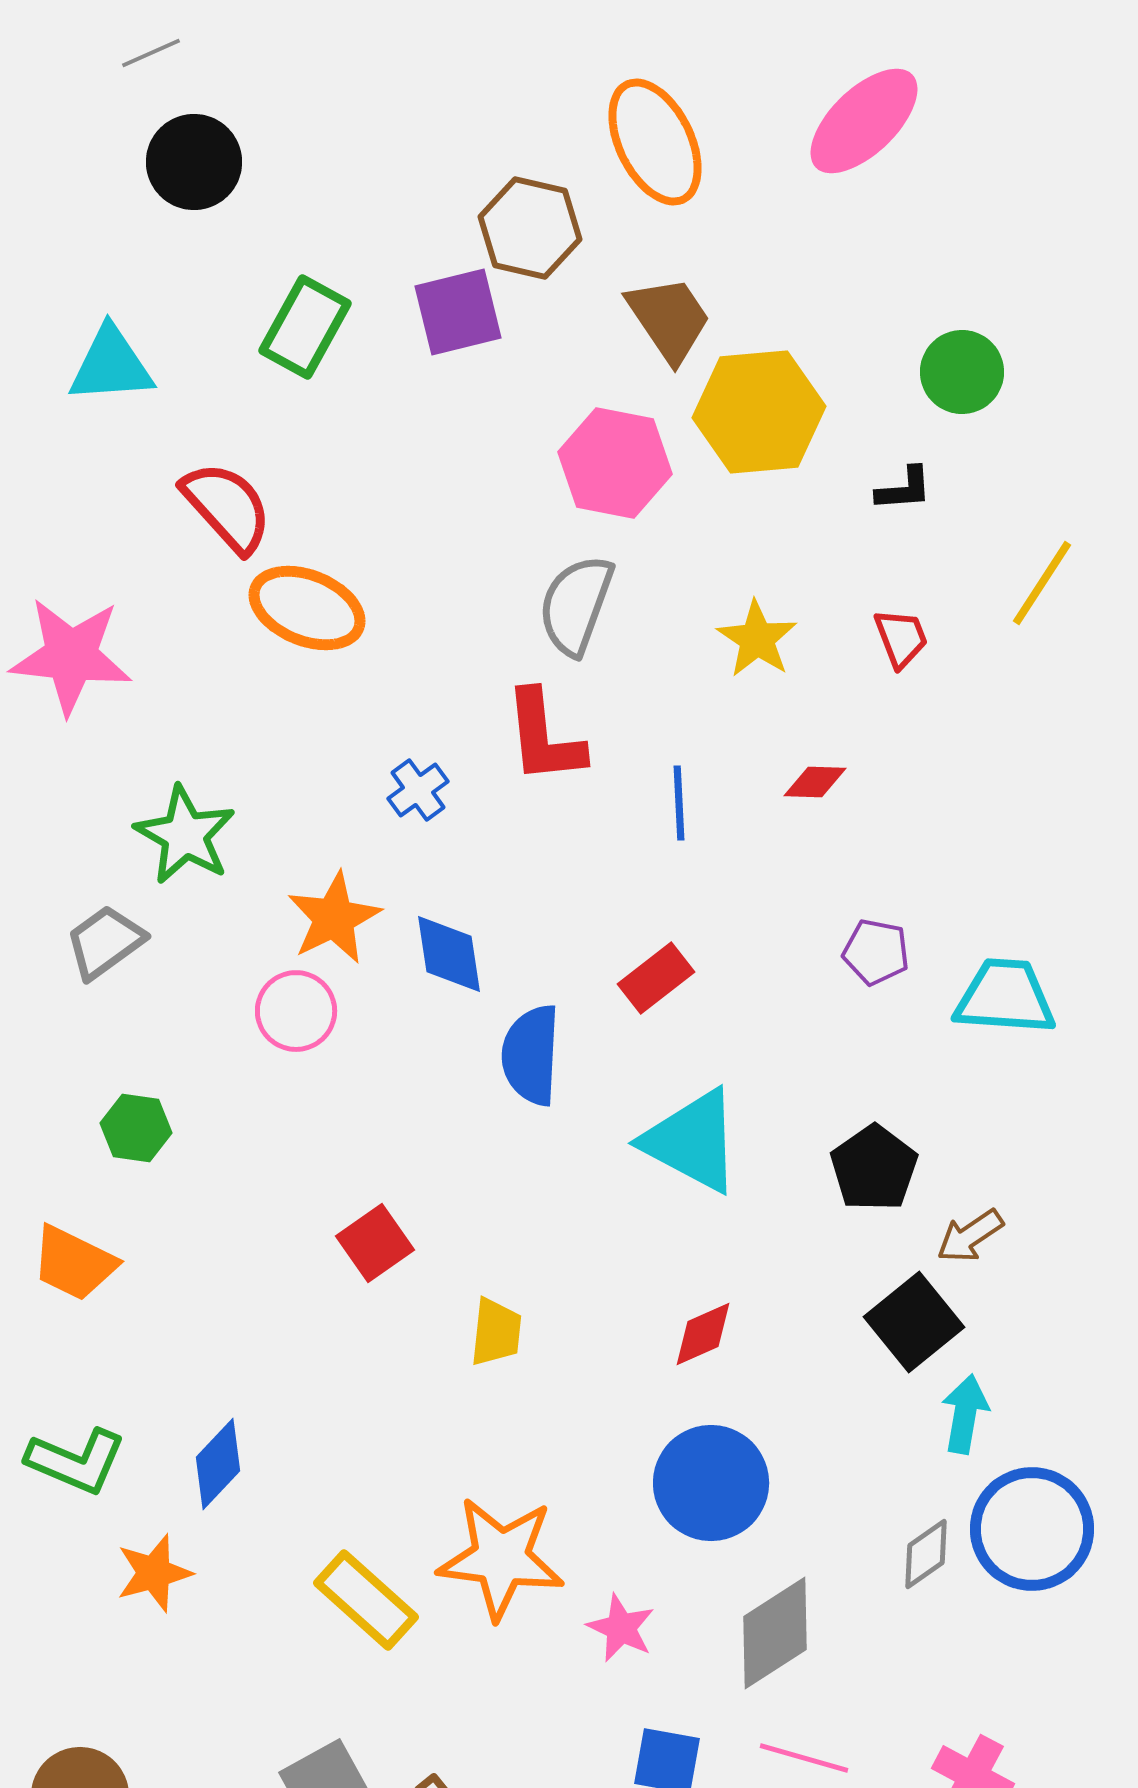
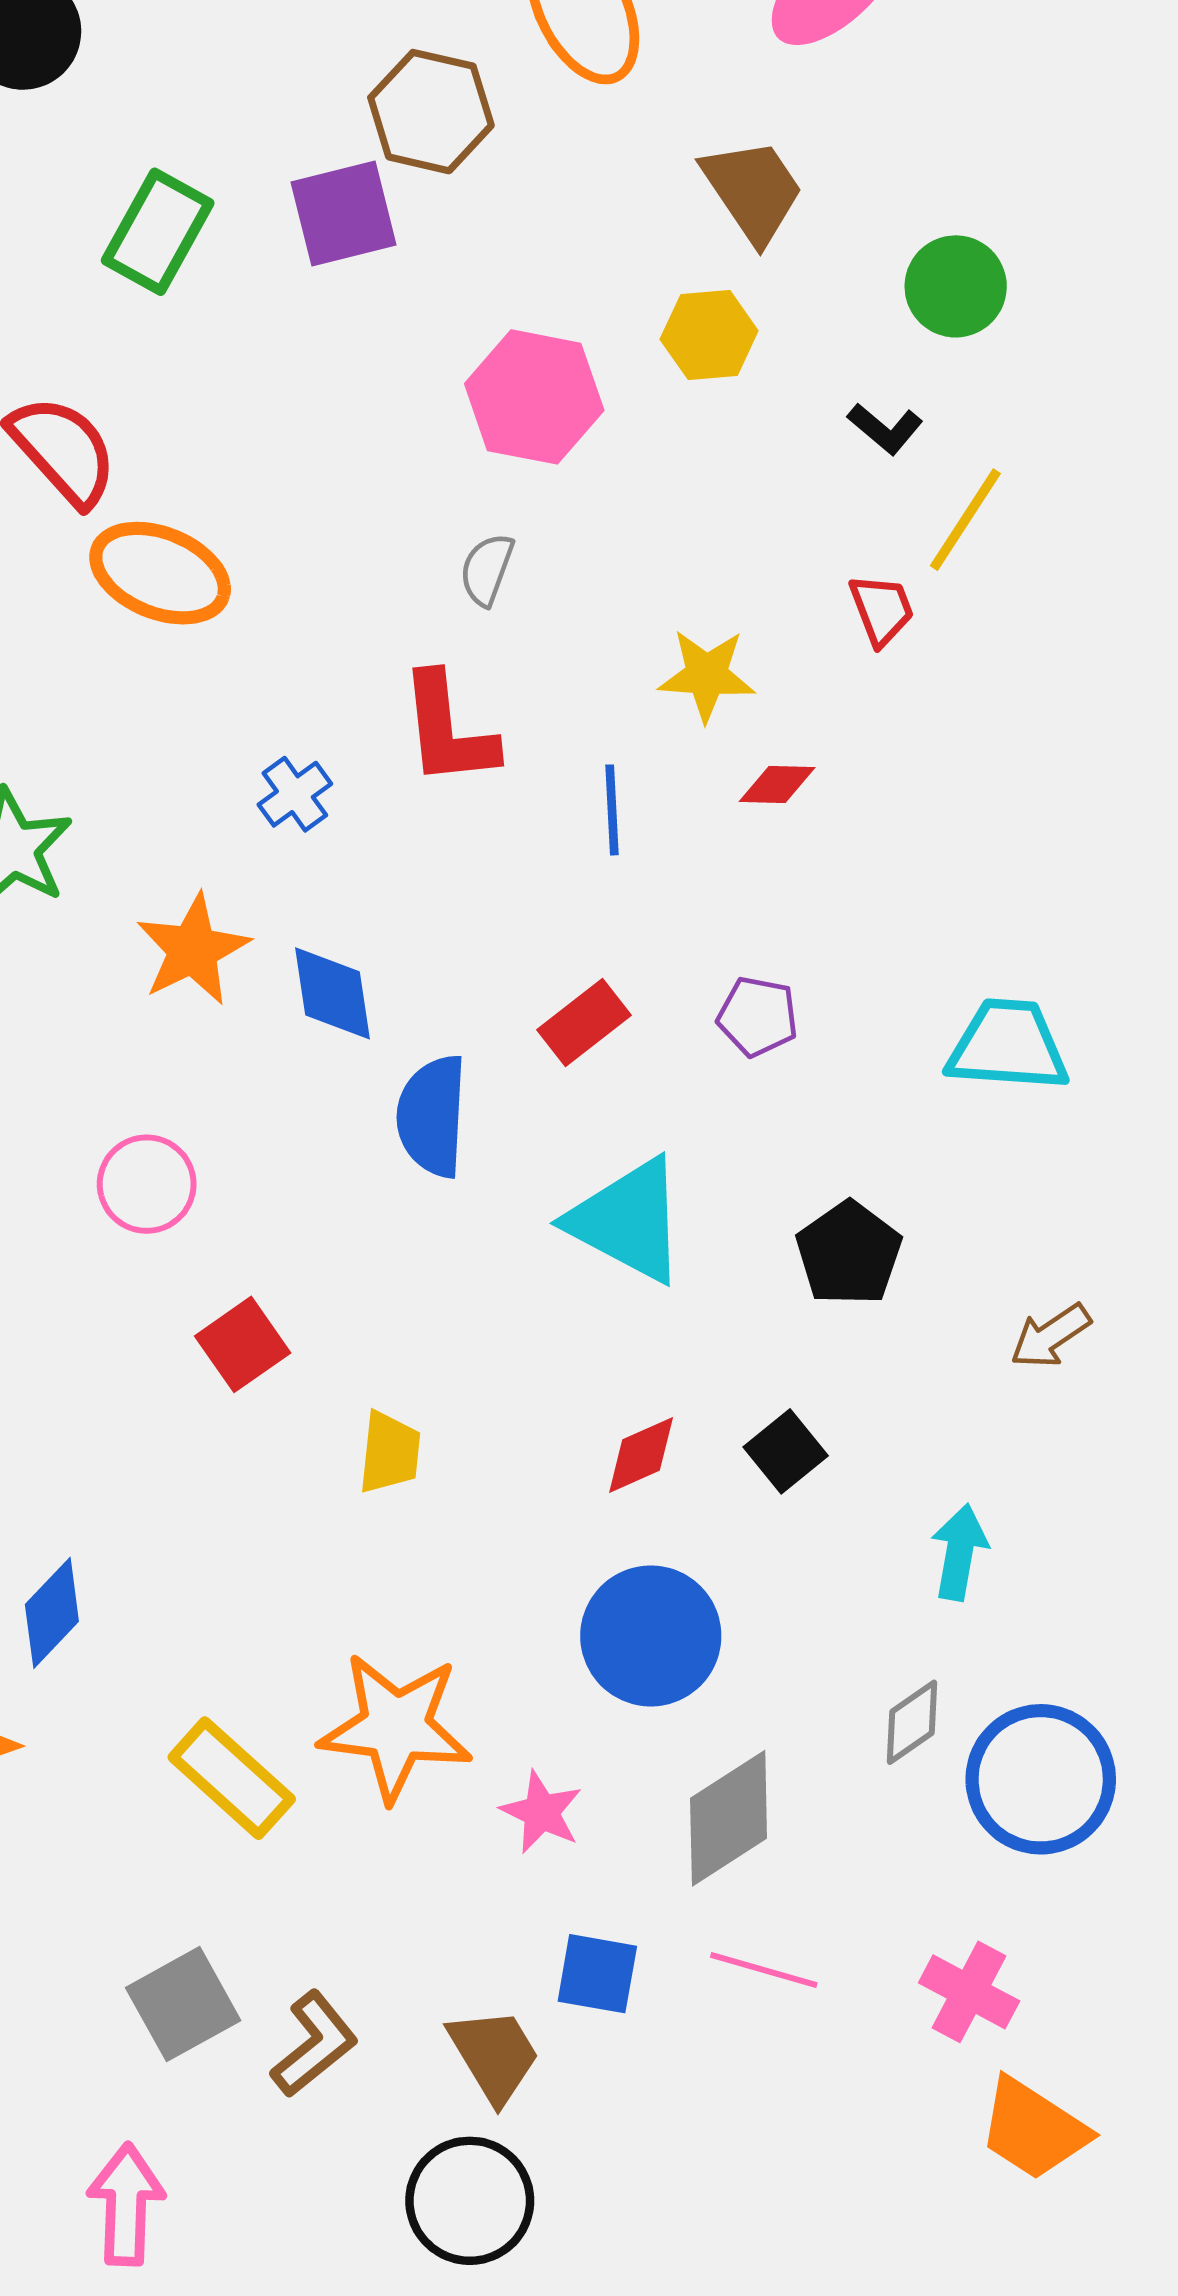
brown trapezoid: (669, 319) -> (753, 190), moved
yellow hexagon: (759, 412) -> (709, 335), size x0.6
black L-shape: (904, 489) -> (885, 429), turned 44
yellow line: (1042, 583) -> (965, 520), moved
gray semicircle: (576, 605) -> (487, 569), size x0.6
yellow star: (757, 639) -> (707, 675), moved, turned -30
purple pentagon: (876, 952) -> (758, 1016), moved
pink circle: (296, 1011) -> (147, 1184), moved
brown arrow: (970, 1236) -> (1050, 1336), moved
black square: (914, 1322) -> (786, 1451), moved, size x0.7
blue circle: (1032, 1529) -> (1041, 1779), moved

